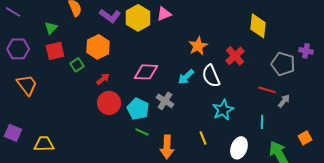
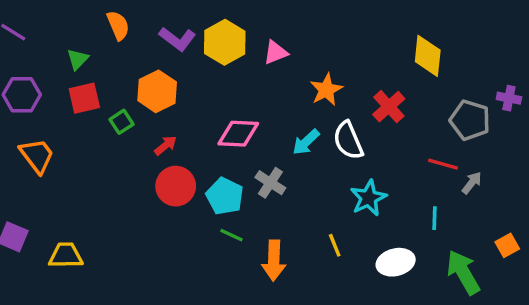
pink triangle: (164, 14) -> (275, 52), moved
white ellipse: (239, 148) -> (396, 262), turned 55

